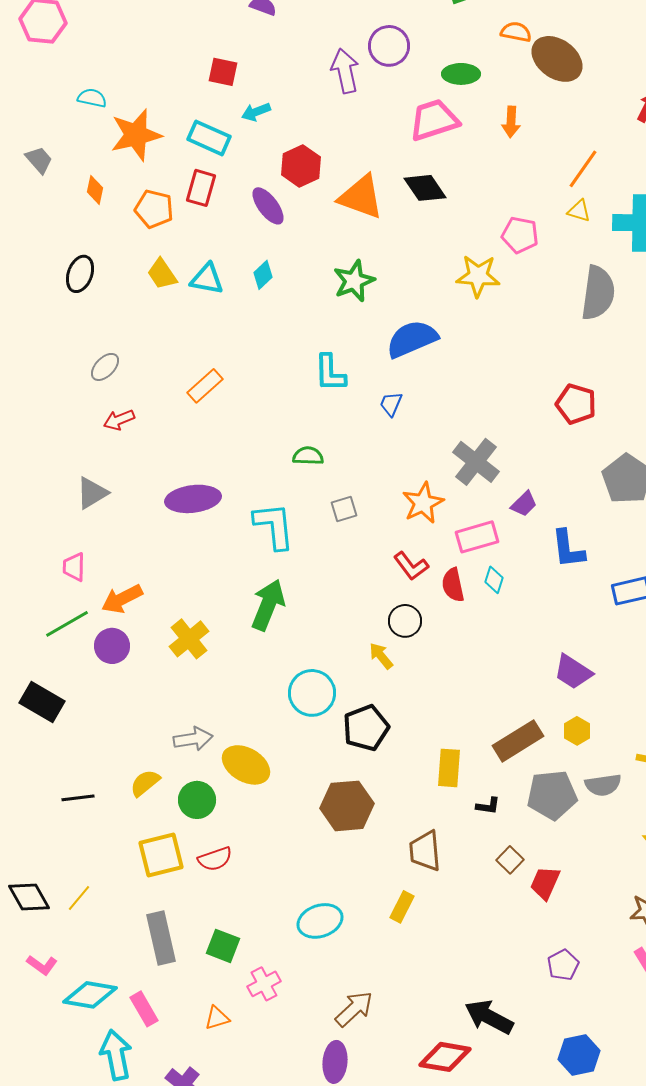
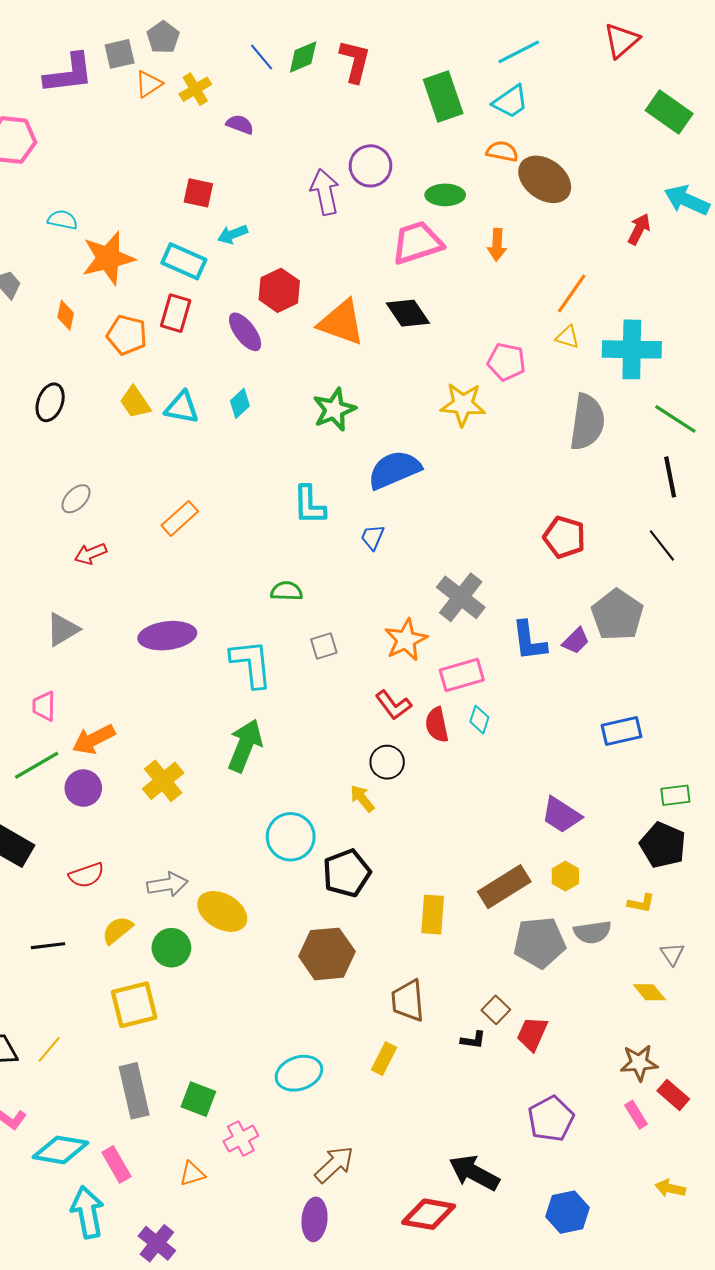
purple trapezoid: (524, 504) -> (576, 641), moved
blue L-shape: (568, 549) -> (529, 641), moved
black L-shape: (488, 806) -> (473, 1040), moved
red semicircle: (215, 859) -> (86, 875), moved
purple pentagon: (563, 965) -> (551, 1119), size x1.4

